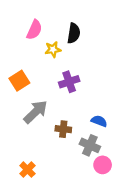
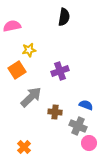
pink semicircle: (34, 30) -> (12, 26), moved, turned -126
black semicircle: (74, 33) -> (64, 17), moved
yellow star: (53, 49) -> (29, 50), moved

